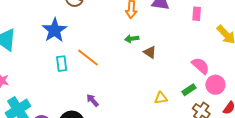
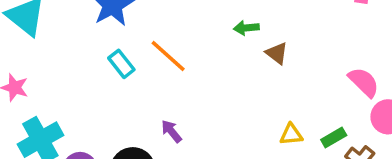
cyan rectangle: (62, 64) -> (121, 64), turned -35
green rectangle: (189, 90) -> (334, 138), moved

